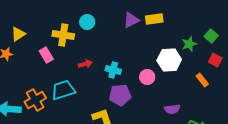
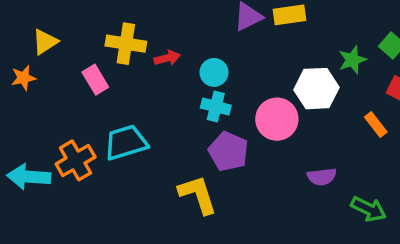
cyan circle: (87, 22) -> (214, 72), moved
red arrow: (85, 64) -> (167, 58), moved
pink circle: (147, 77) -> (277, 119), size x1.5
purple pentagon: (120, 95) -> (228, 152), turned 30

